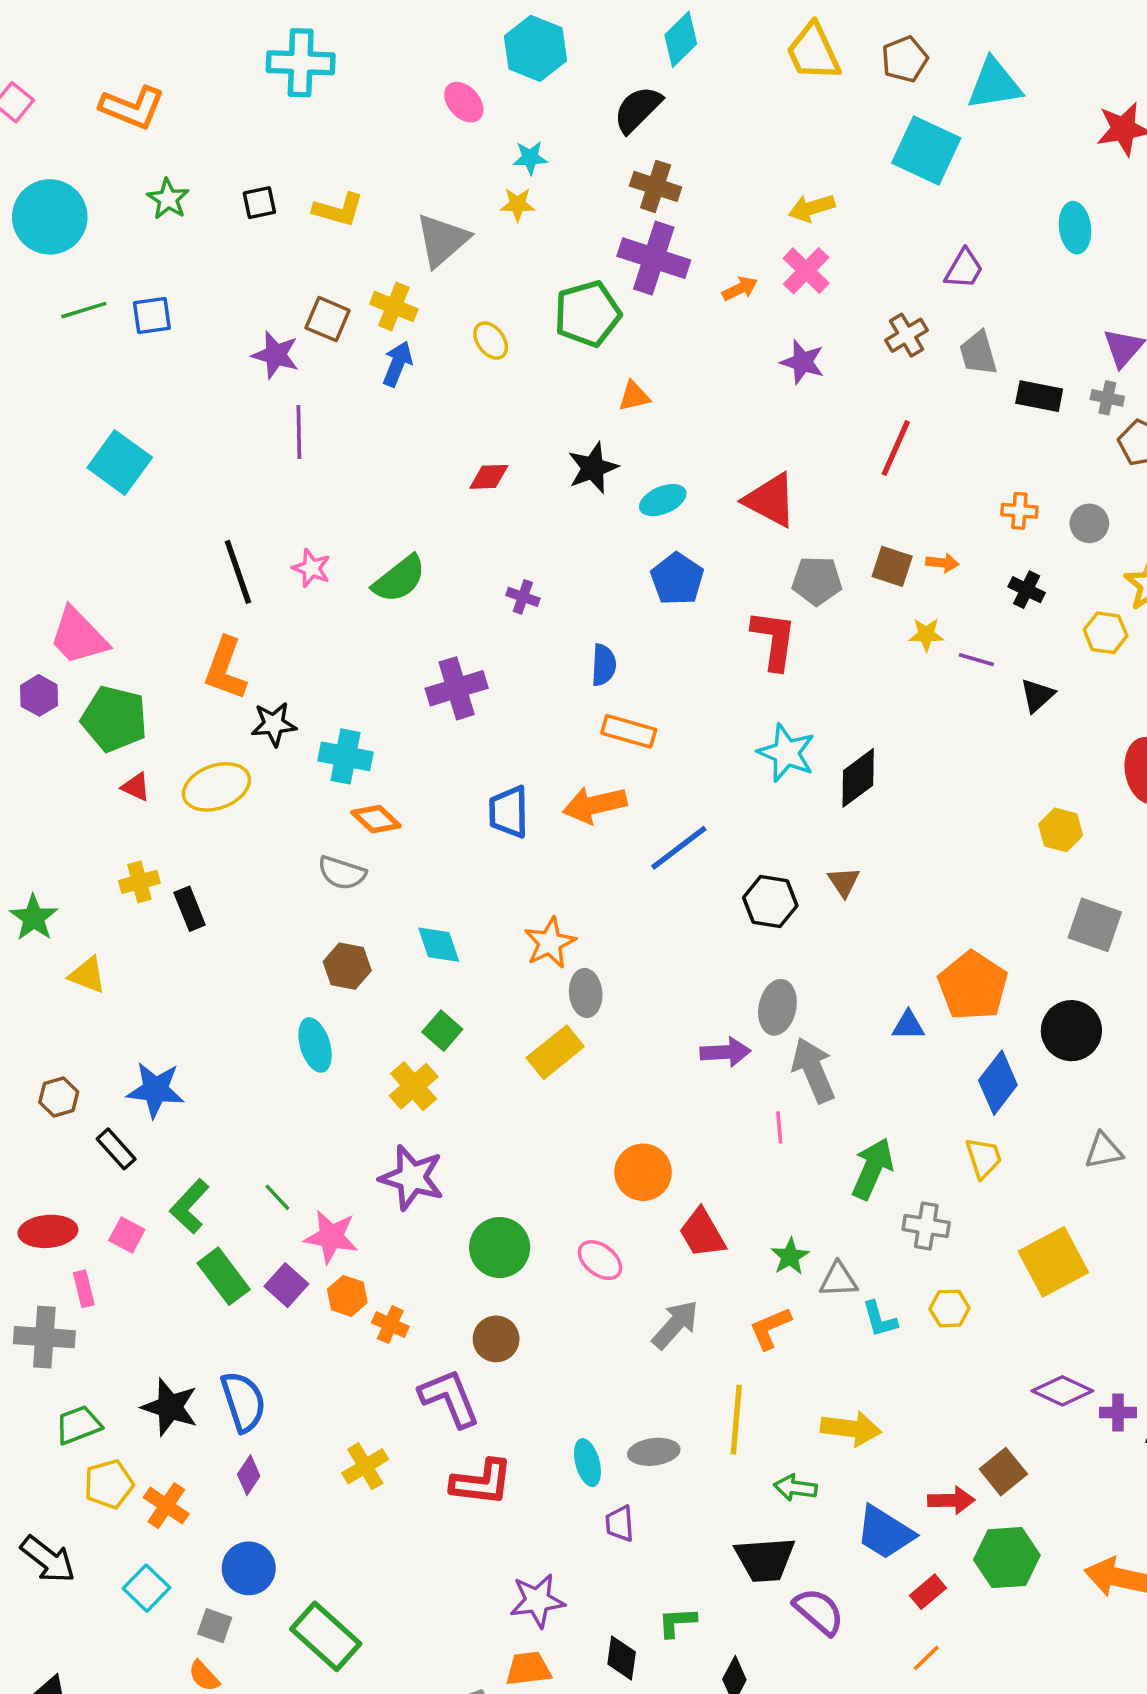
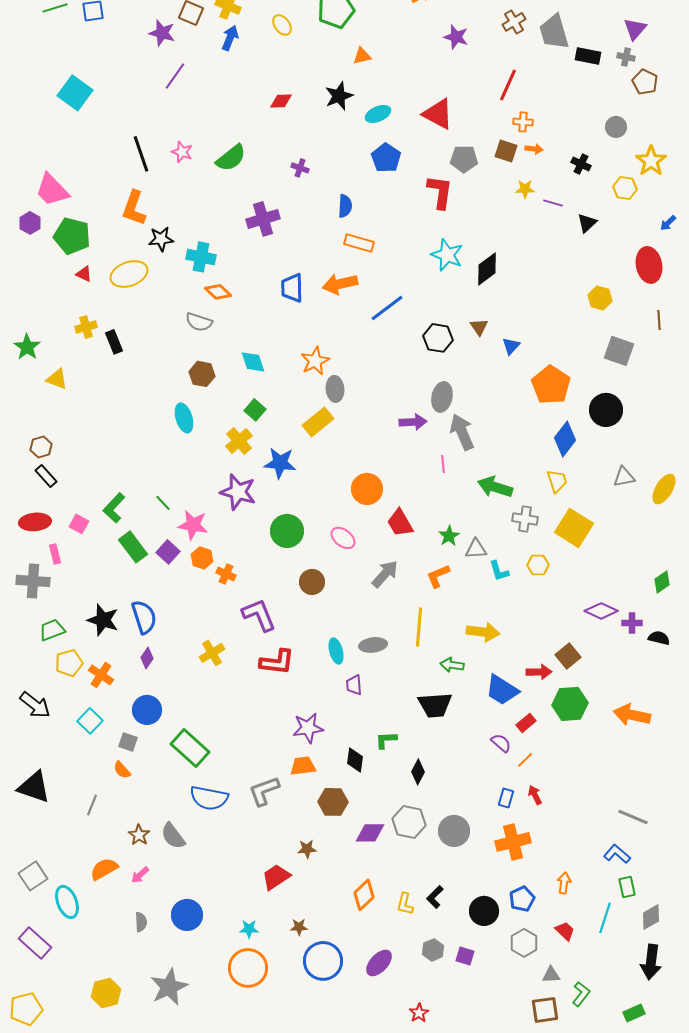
gray trapezoid: (978, 353) -> (554, 32), size x1.4
purple line: (299, 432) -> (175, 76), turned 36
orange cross: (1019, 511) -> (523, 122), moved
blue triangle: (908, 1025) -> (511, 346), moved, turned -48
blue star: (155, 1090) -> (280, 463), moved
black rectangle: (116, 1149) -> (46, 476), moved
green arrow: (872, 1169) -> (495, 487), turned -96
yellow square: (1053, 1262) -> (574, 528), moved, turned -30
brown circle: (496, 1339) -> (312, 582), moved
purple semicircle: (819, 1611) -> (501, 743), moved, size x0.7

